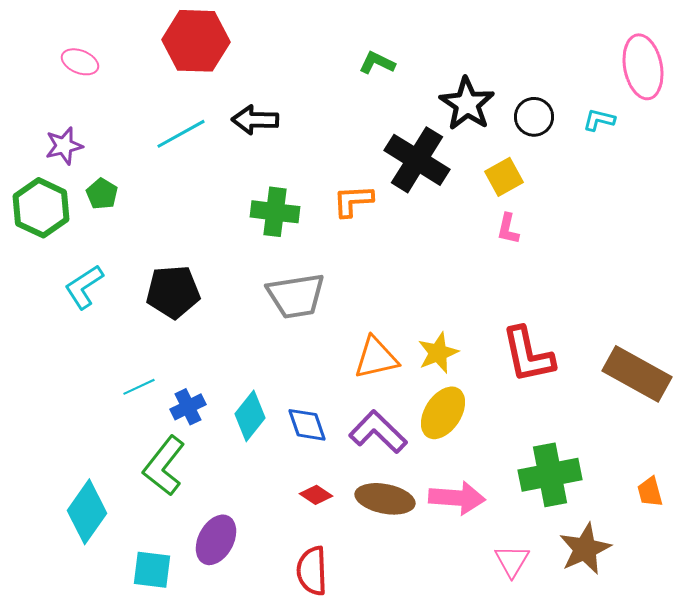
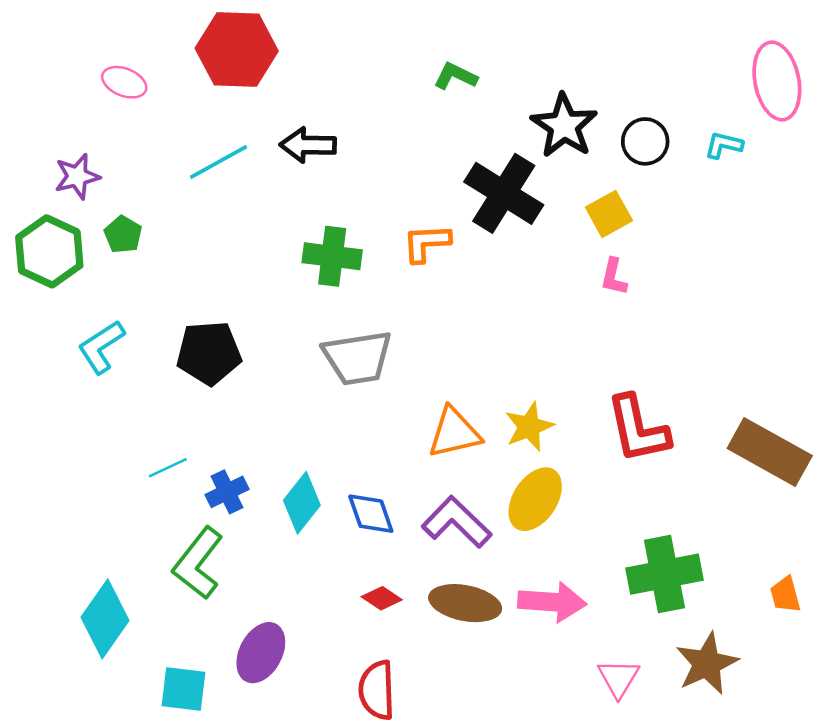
pink ellipse: (80, 62) -> (124, 82), moved

